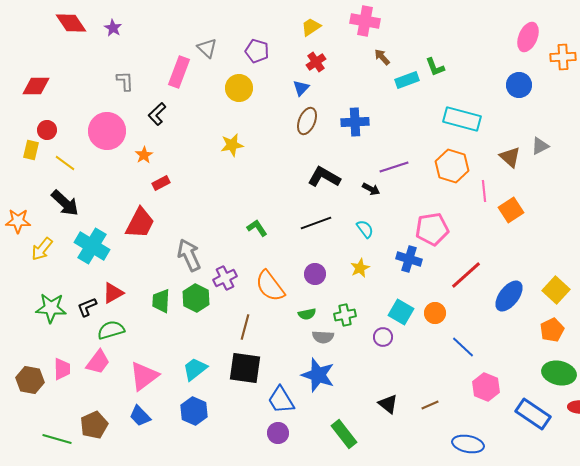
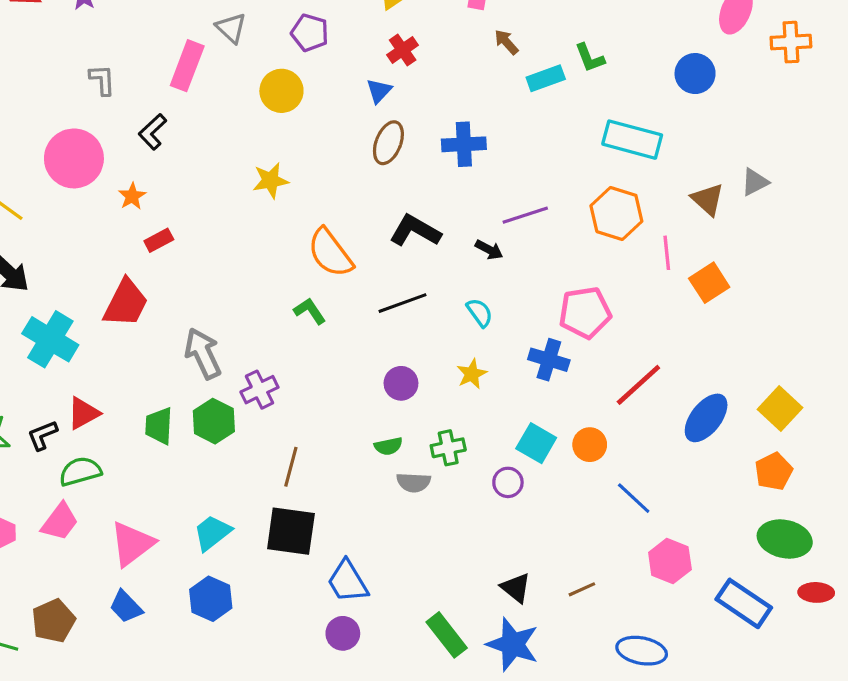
blue circle: (519, 85) -> (695, 74), moved
orange semicircle: (270, 286) -> (330, 253), moved
blue star: (318, 375) -> (513, 644), moved

